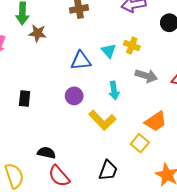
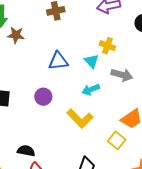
cyan triangle: (109, 51) -> (92, 61), moved
cyan arrow: (114, 91) -> (91, 90), turned 78
purple circle: (74, 96) -> (43, 97), moved

